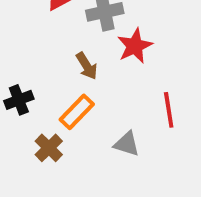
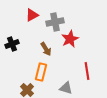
black cross: (19, 100) -> (12, 44), moved
orange rectangle: (77, 112) -> (41, 72), turned -30

